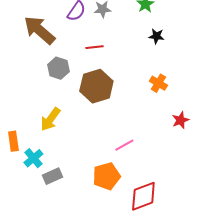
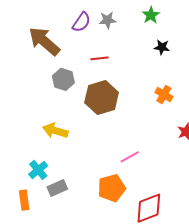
yellow arrow: (50, 119) -> (55, 131), turned 70
orange rectangle: (13, 141) -> (24, 200), moved

